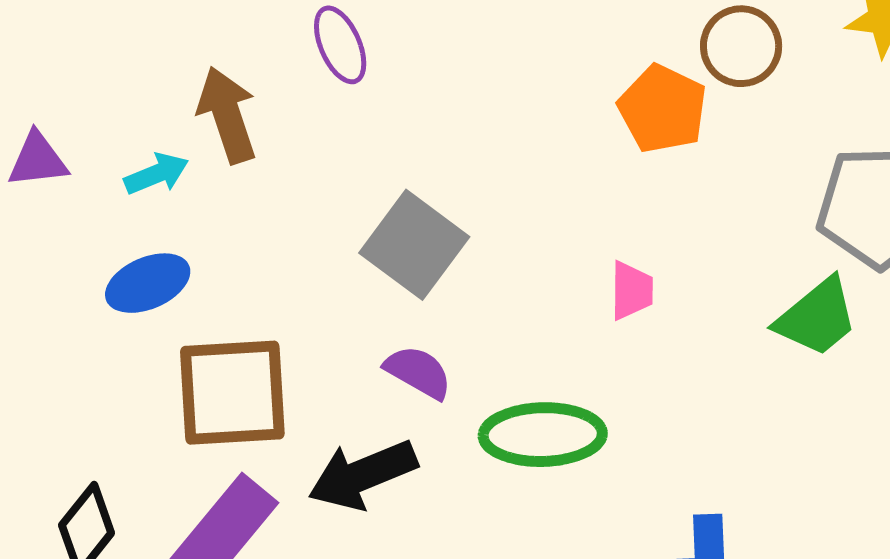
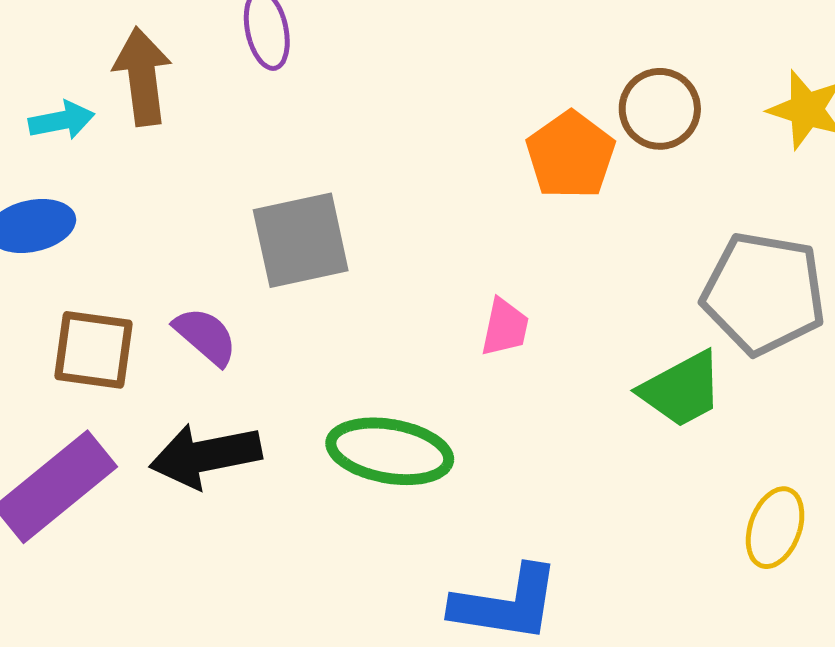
gray square: (414, 245) -> (301, 240), turned 30
purple semicircle: (418, 372) -> (205, 336), moved
brown square: (232, 393) -> (94, 350), size x0.7

